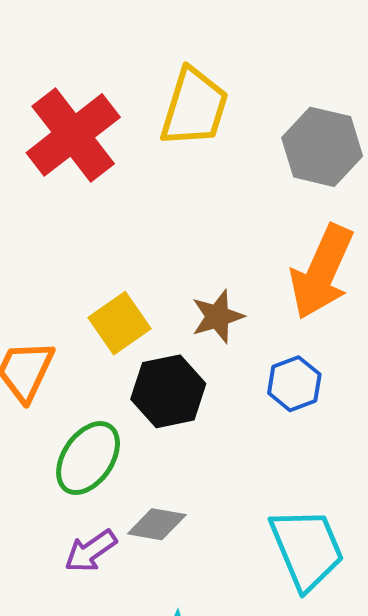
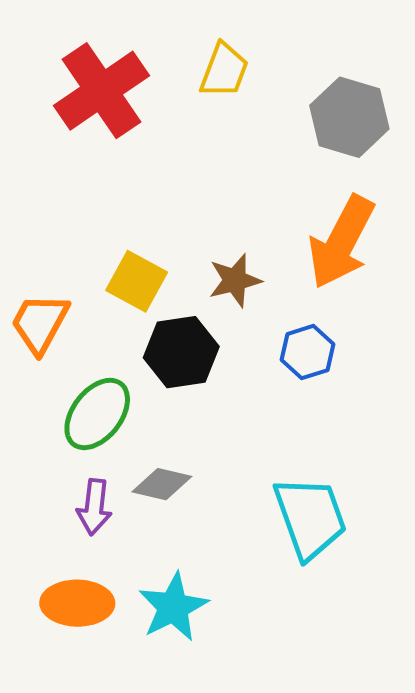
yellow trapezoid: (194, 107) -> (224, 70), size x0.7
yellow square: (119, 323) -> (137, 281), turned -30
purple arrow: (91, 551) -> (94, 507), turned -52

